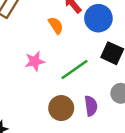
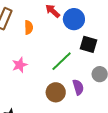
orange semicircle: (56, 25) -> (29, 27), moved, turned 40
pink star: (35, 61) -> (20, 65), moved

